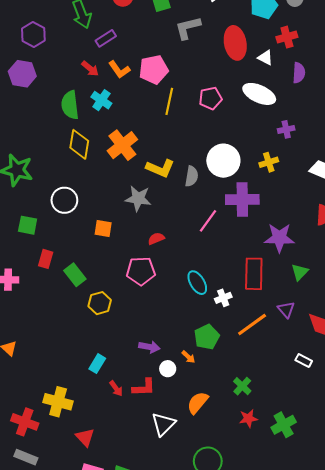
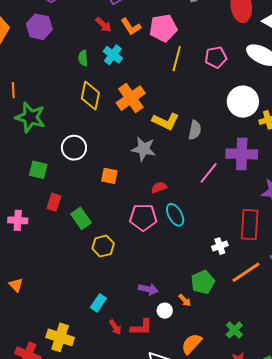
green semicircle: (70, 105) -> (83, 58), size x0.6
white circle: (223, 161) -> (243, 102), moved
cyan ellipse: (197, 283) -> (175, 215), moved

